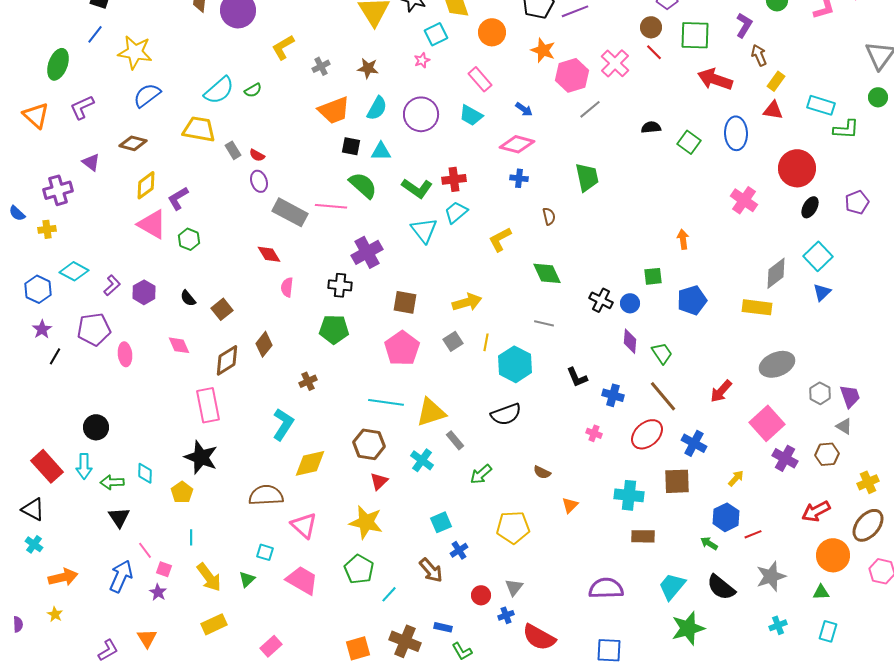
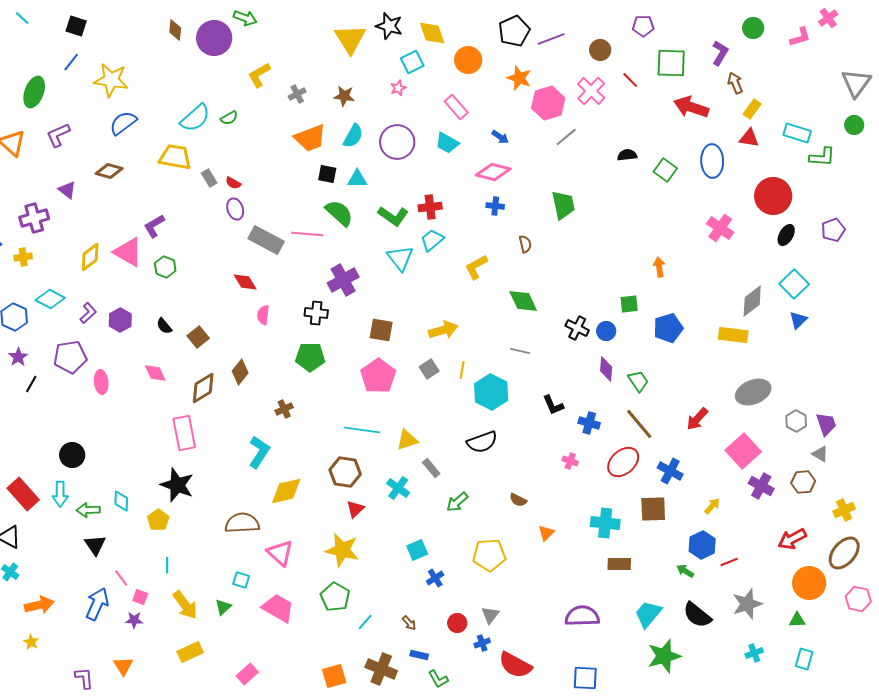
brown circle: (651, 27) -> (600, 50), moved
yellow diamond: (146, 185) -> (90, 257), moved
yellow triangle: (431, 412) -> (407, 440), size x0.7
brown arrow: (431, 570) -> (409, 623), moved, size x0.6
purple star: (158, 592) -> (134, 620), turned -30
purple L-shape: (108, 650) -> (84, 678), turned -65

